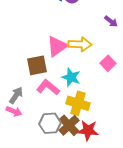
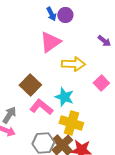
pink triangle: (57, 46) -> (50, 42), moved
brown square: (37, 65) -> (30, 85), turned -35

